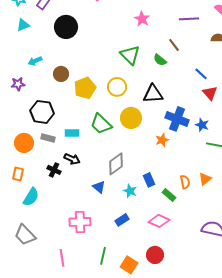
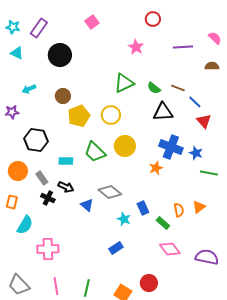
cyan triangle: (23, 25) -> (17, 53), turned 48
brown line: (174, 45) -> (178, 88), moved, turned -32
green triangle: (130, 55) -> (124, 83), turned 50
brown circle: (61, 74) -> (63, 96), moved
black triangle: (153, 94) -> (163, 112), moved
gray rectangle: (48, 138) -> (42, 178), moved, turned 40
gray diamond: (116, 164) -> (110, 192), turned 75
blue triangle: (99, 187) -> (87, 205), moved
pink diamond: (159, 221) -> (170, 249), moved, turned 30
pink cross: (80, 222) -> (48, 249), moved
gray trapezoid: (25, 235) -> (19, 285), moved
green line: (103, 256) -> (87, 288), moved

